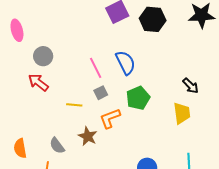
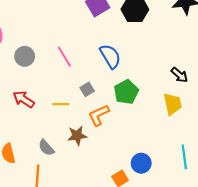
pink line: (96, 68) -> (64, 57), moved
red arrow: (38, 82) -> (24, 99), moved
brown star: (88, 136) -> (77, 136), turned -30

